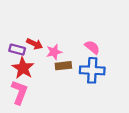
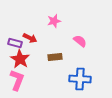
pink star: (54, 52) -> (54, 21), moved
blue cross: (92, 70) -> (80, 79), moved

